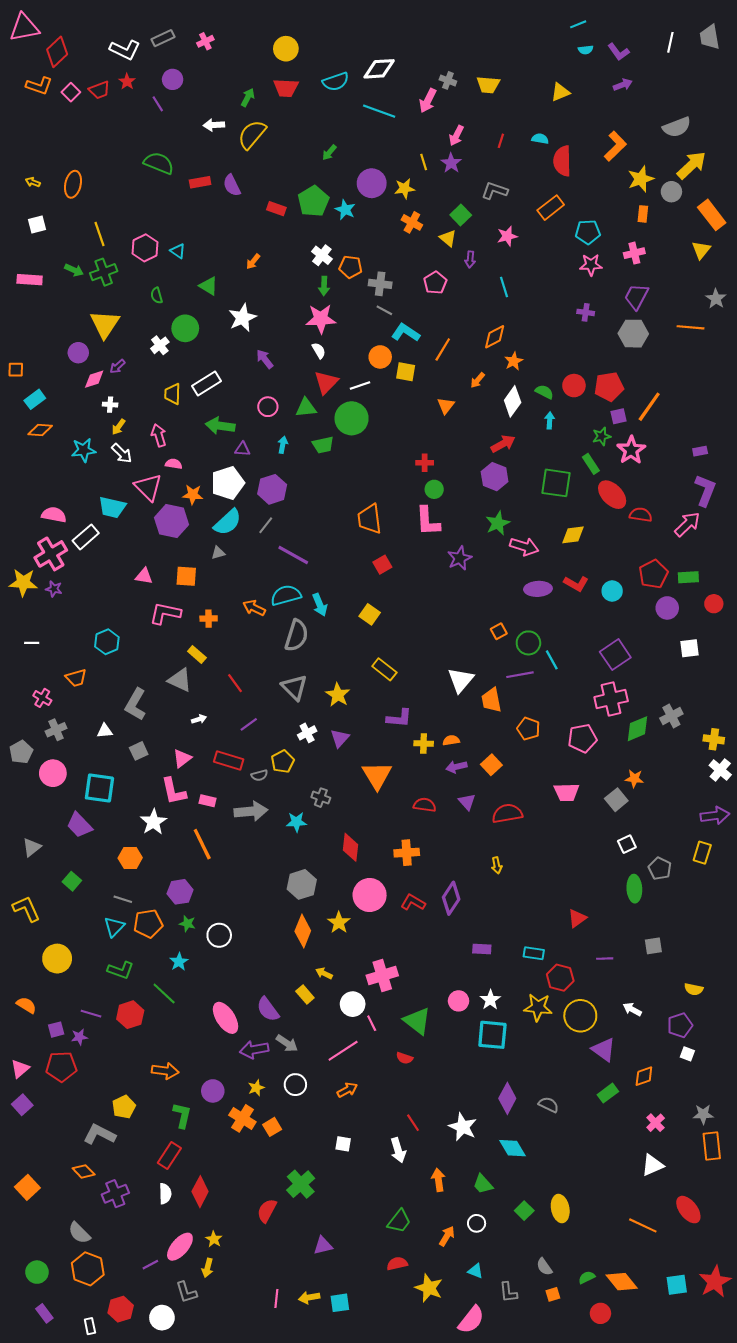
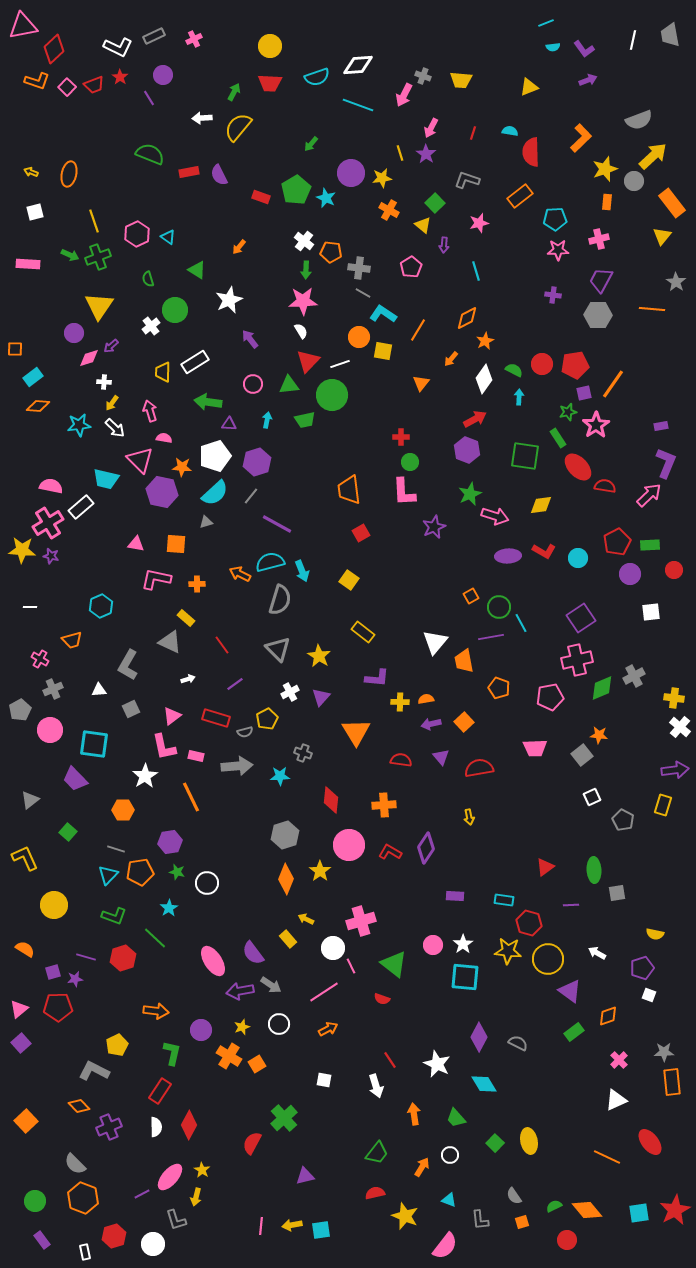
green ellipse: (634, 889) -> (594, 870), moved

